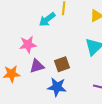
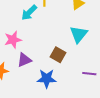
brown square: (62, 64) -> (58, 55), moved, turned -35

